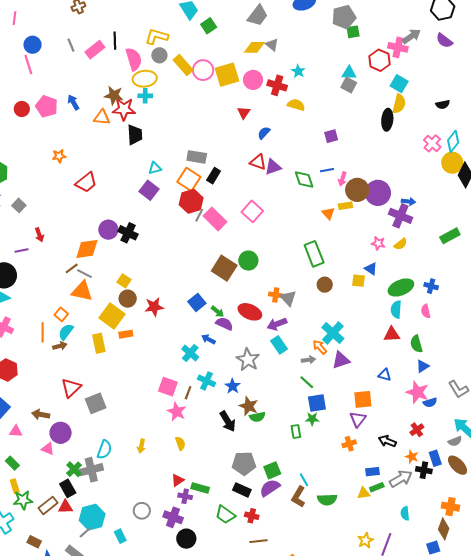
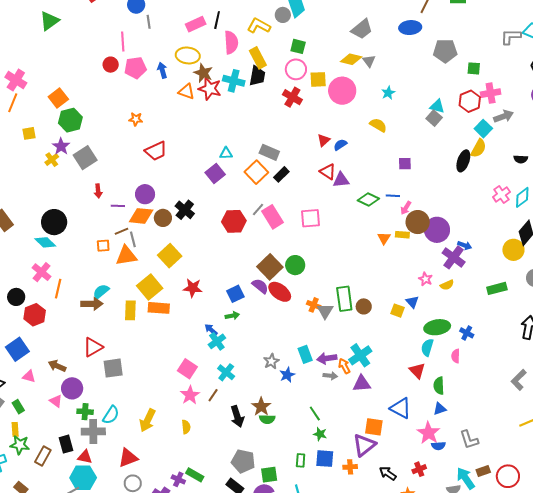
green square: (209, 26) -> (298, 46), moved, turned 35
green square: (353, 32) -> (474, 68), moved
gray arrow: (411, 36) -> (504, 116), moved
gray line: (71, 45) -> (149, 22), moved
pink cross: (398, 47) -> (491, 93), turned -36
gray circle: (159, 55) -> (283, 15), moved
pink line: (28, 65) -> (123, 42), moved
yellow rectangle: (183, 65) -> (258, 58), moved
yellow square: (227, 75) -> (318, 79), size x0.7
yellow ellipse: (145, 79) -> (188, 55), moved
pink circle: (253, 80) -> (342, 91), size x1.4
red cross: (277, 85) -> (292, 97), moved
cyan cross: (145, 96) -> (234, 81), size x1.5
pink pentagon: (47, 106) -> (135, 68), turned 30
red triangle: (244, 113) -> (324, 140), moved
black trapezoid: (135, 135) -> (257, 76), moved
yellow circle: (452, 163) -> (513, 250), moved
green diamond: (304, 179) -> (368, 199), turned -60
red hexagon: (191, 201) -> (234, 221), moved
gray square: (19, 205) -> (85, 158), size x1.6
pink square: (252, 211) -> (310, 218), turned 30
purple circle: (108, 230) -> (145, 194), moved
purple line: (21, 251) -> (118, 206), moved
green rectangle: (314, 254) -> (344, 299), moved
gray line: (85, 274) -> (133, 239), turned 35
yellow square: (124, 281) -> (170, 256), size x1.6
orange triangle: (82, 291) -> (126, 256), turned -35
brown circle: (128, 299) -> (163, 218), moved
green arrow: (217, 312) -> (232, 316), moved, turned -64
red ellipse: (250, 312) -> (280, 292), moved
orange square: (61, 314) -> (103, 246), moved, turned 32
purple semicircle: (224, 324) -> (260, 286), moved
purple arrow: (277, 324) -> (327, 358), moved
orange line: (43, 332) -> (58, 289), moved
orange rectangle: (126, 334) -> (159, 308), size x1.5
red triangle: (392, 334) -> (417, 371), turned 36
blue arrow: (208, 339) -> (211, 330), moved
brown arrow: (60, 346) -> (92, 304), size x1.5
gray star: (248, 360) -> (271, 361), size x0.7
blue triangle: (385, 375) -> (401, 408), size x1.6
green line: (307, 382) -> (315, 413), moved
blue star: (233, 386) -> (287, 375), moved
brown line: (188, 393) -> (213, 395), moved
blue square: (317, 403) -> (325, 459), moved
purple triangle: (358, 419) -> (364, 445), size x1.4
green rectangle: (296, 431) -> (301, 460), moved
yellow arrow: (141, 446) -> (148, 420), size x1.6
green cross: (74, 469) -> (85, 412), moved, turned 35
red triangle: (178, 480) -> (128, 458), moved, size x1.5
brown rectangle: (48, 505) -> (43, 456), turned -36
red triangle: (65, 507) -> (85, 457), moved

